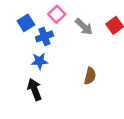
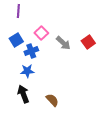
brown semicircle: (90, 76) -> (52, 100), moved, turned -56

